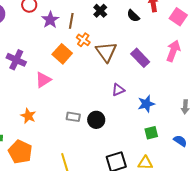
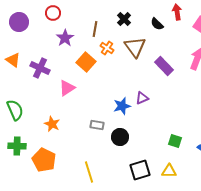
purple star: (50, 20) -> (65, 38), moved
brown triangle: (106, 52) -> (135, 47), moved
blue star: (146, 104) -> (122, 106), moved
black circle: (96, 120) -> (120, 137), moved
green square: (151, 133) -> (175, 141), turned 32

